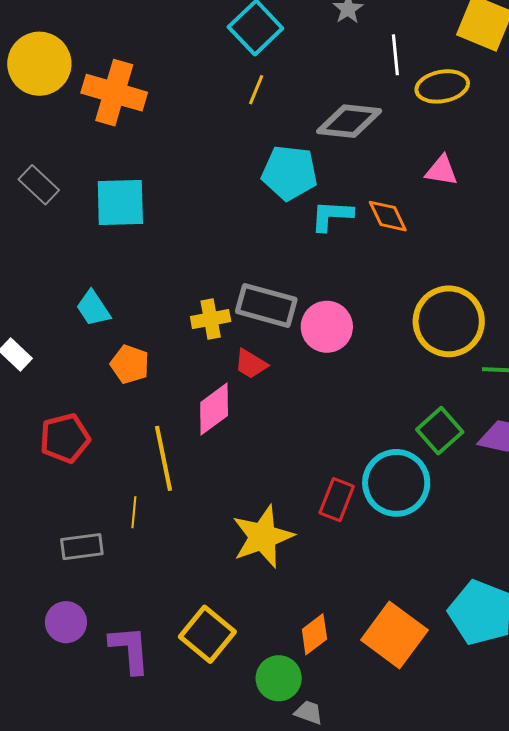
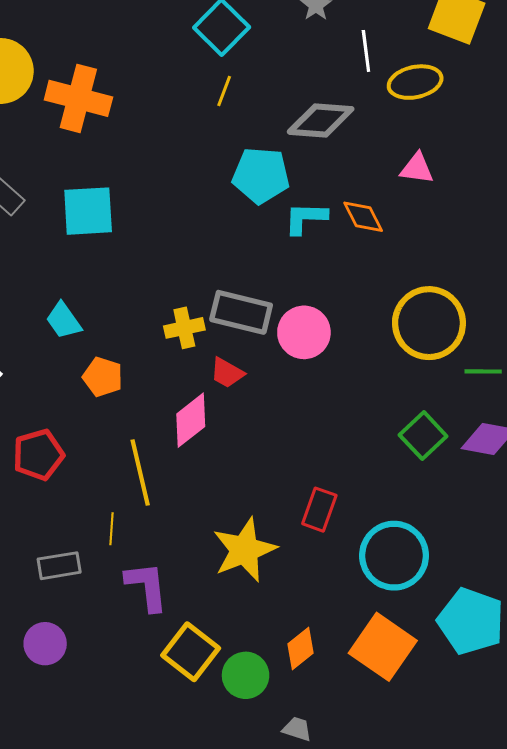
cyan circle: (396, 483) -> (394, 556), moved
purple L-shape: (130, 649) -> (147, 586), moved
green circle: (279, 678) -> (246, 675), moved

